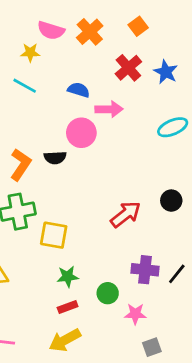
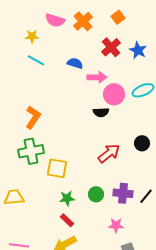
yellow star: (30, 53) -> (32, 36), moved
pink circle: (81, 133) -> (114, 94), moved
black semicircle: (55, 158) -> (101, 112), moved
green circle: (108, 293) -> (96, 194), moved
red rectangle: (68, 307) -> (67, 220), turned 64

